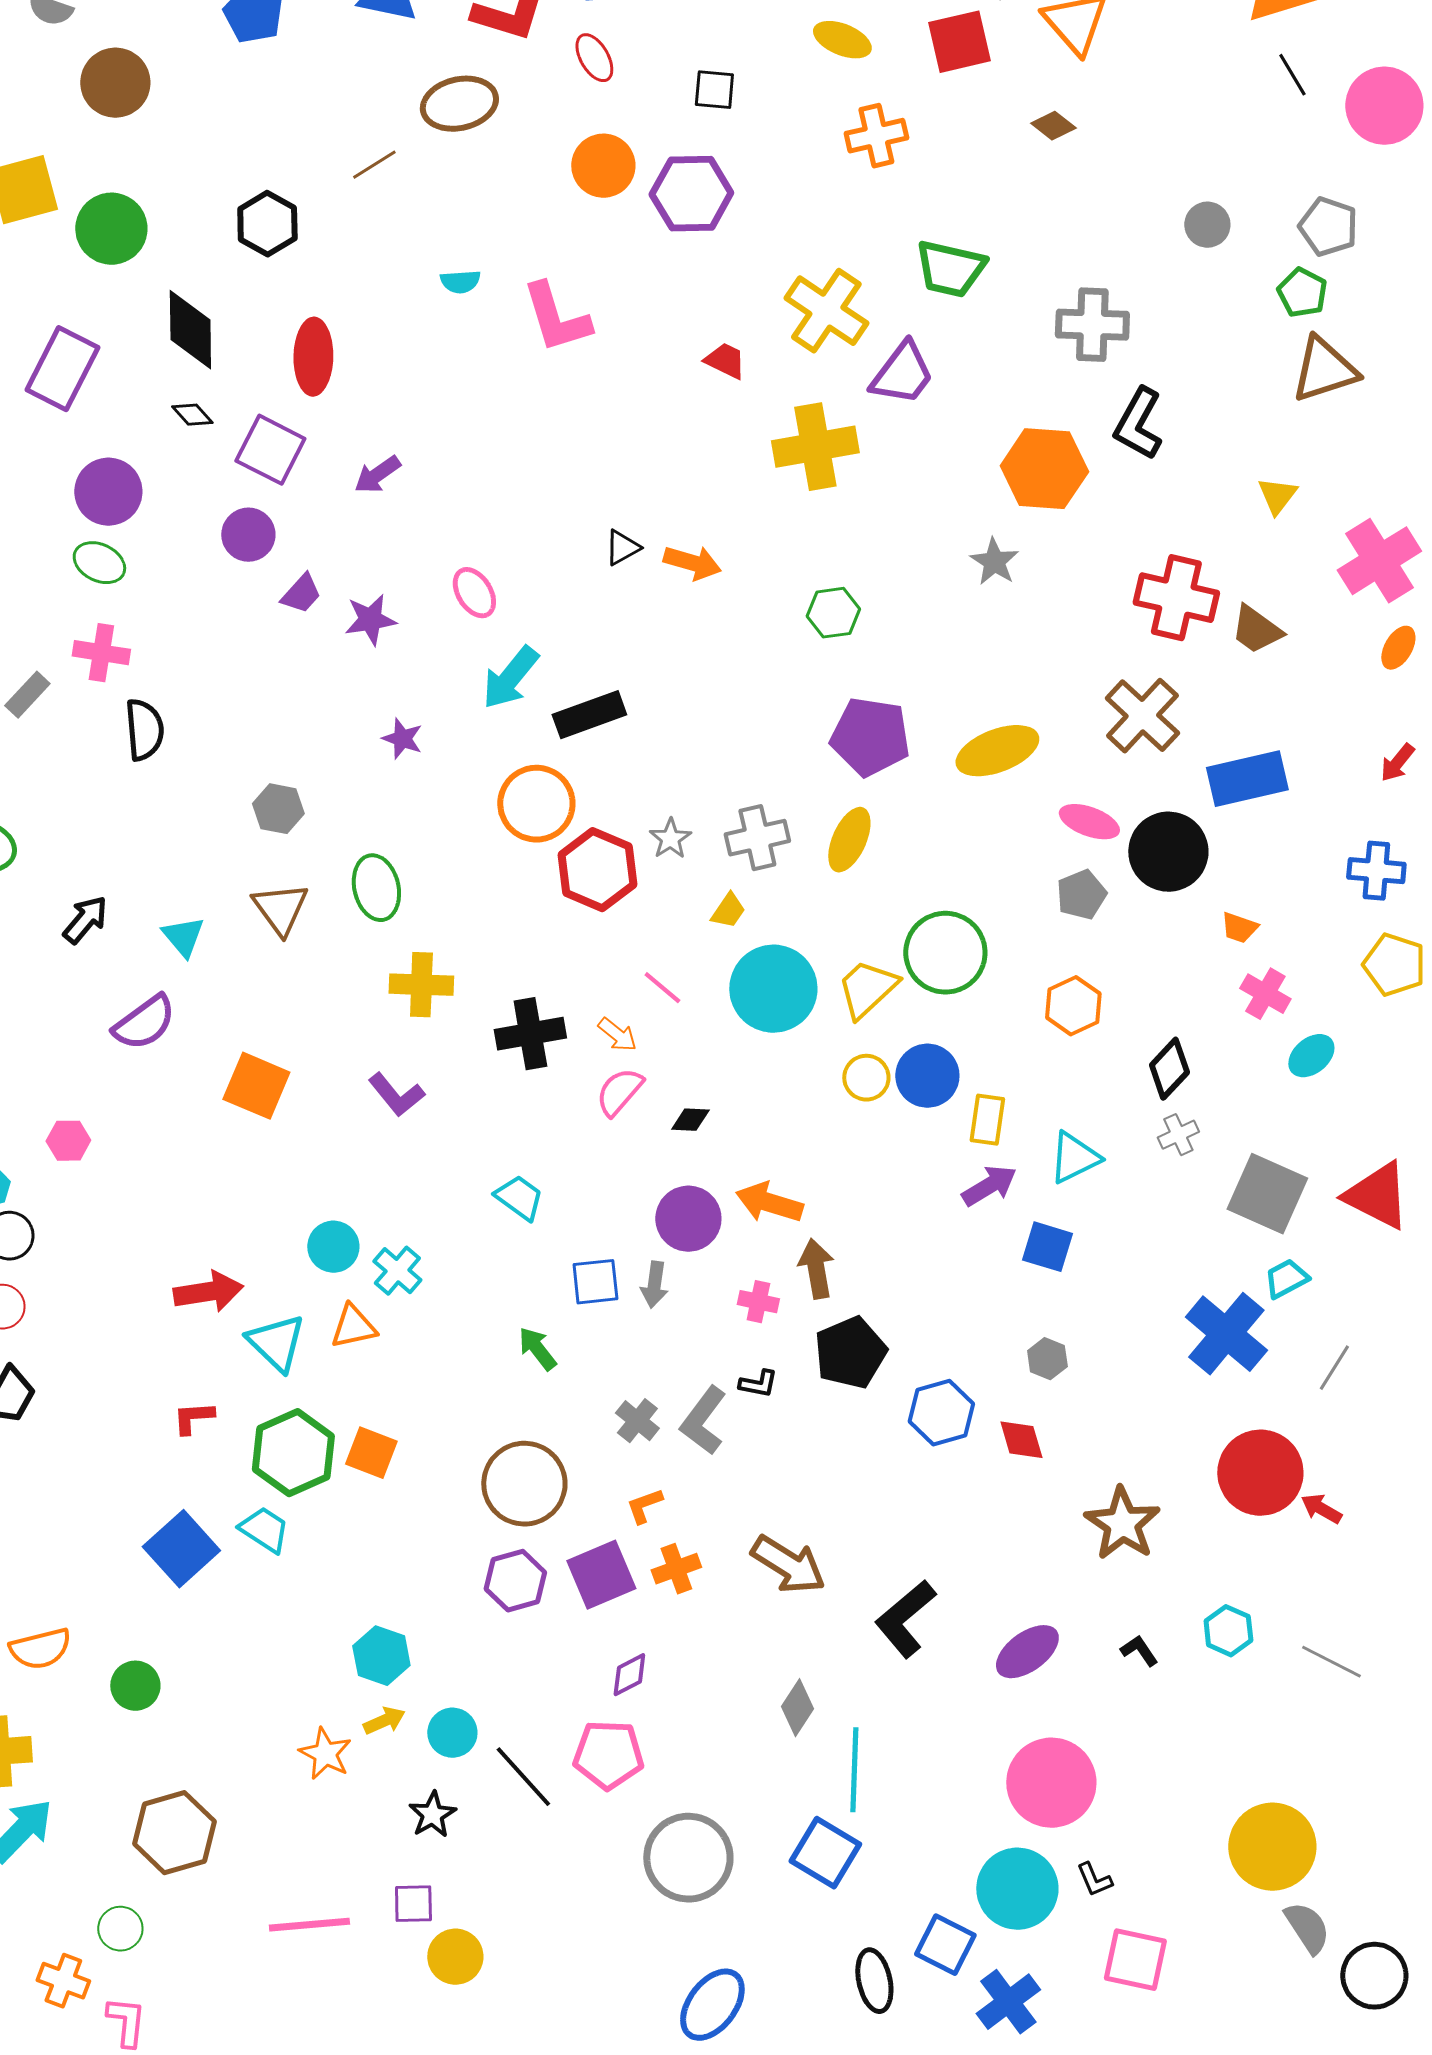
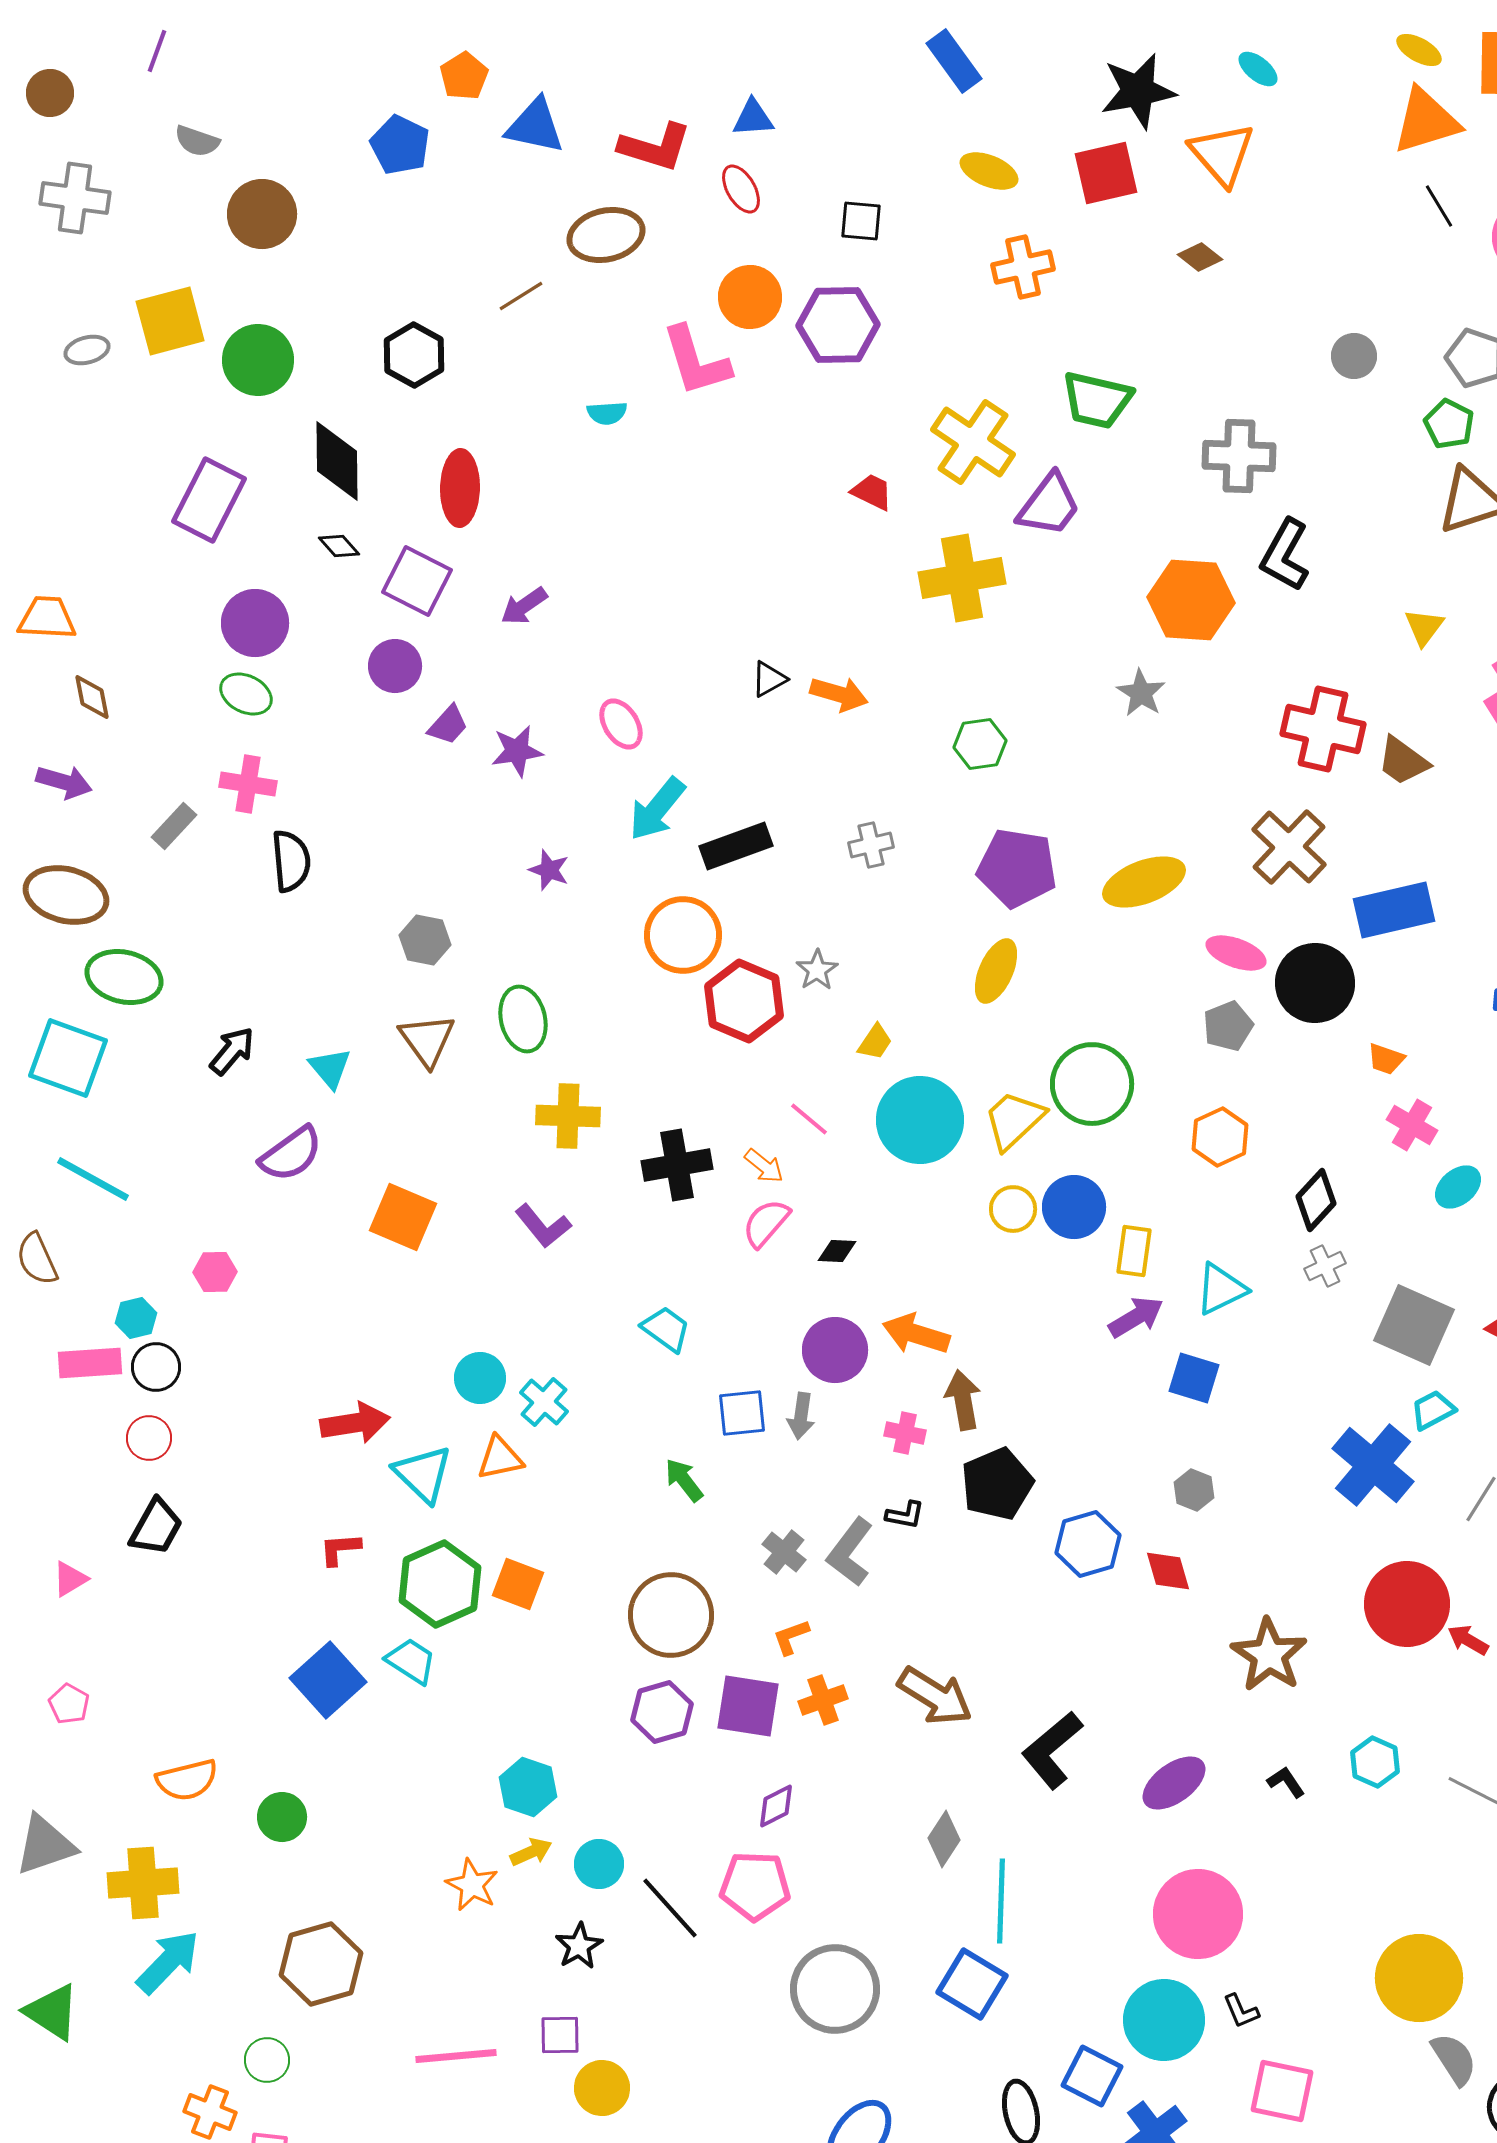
pink L-shape: (556, 318) -> (696, 361), moved
gray cross: (757, 838) -> (871, 845), moved, size x0.7
purple square: (601, 1575) -> (748, 1706), turned 32

